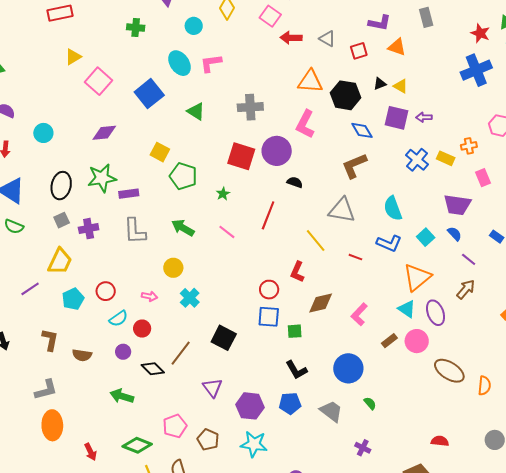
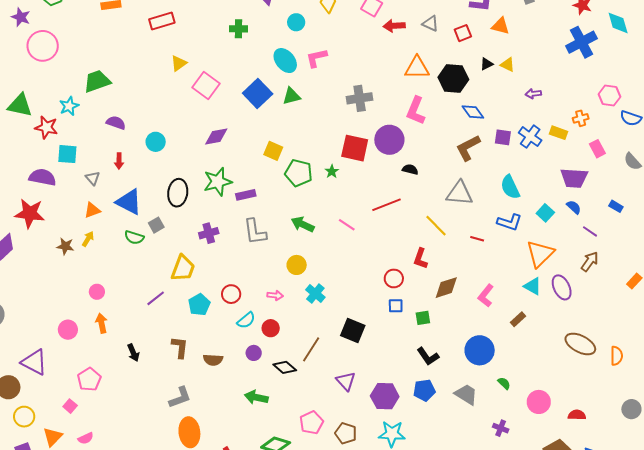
green triangle: (196, 111) -> (291, 96), moved, turned -42
purple square: (396, 118) -> (503, 137), moved, size x0.7
green star: (223, 194) -> (332, 171), moved
red line: (268, 215) -> (386, 205), turned 52
gray square: (62, 220) -> (156, 225), moved
blue square: (269, 317) -> (396, 306), size x0.7
pink circle: (417, 341) -> (539, 402), moved

